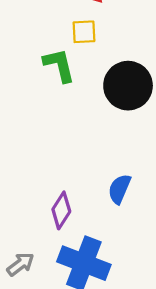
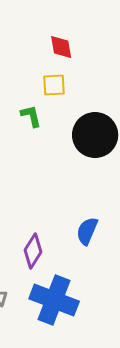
green L-shape: (59, 65) -> (31, 116), size x0.7

